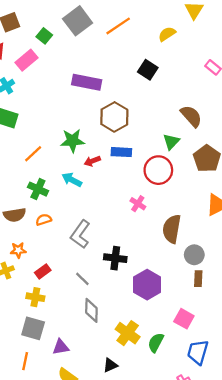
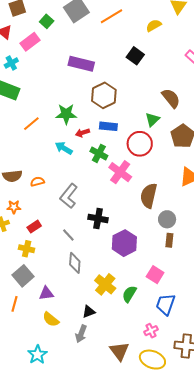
green cross: (38, 189) -> (99, 153), moved
pink cross: (138, 204) -> (120, 172), size x1.6
gray square: (33, 328) -> (23, 276), turned 30

